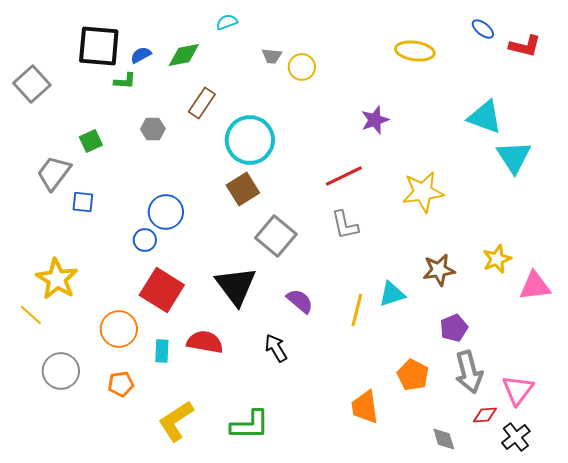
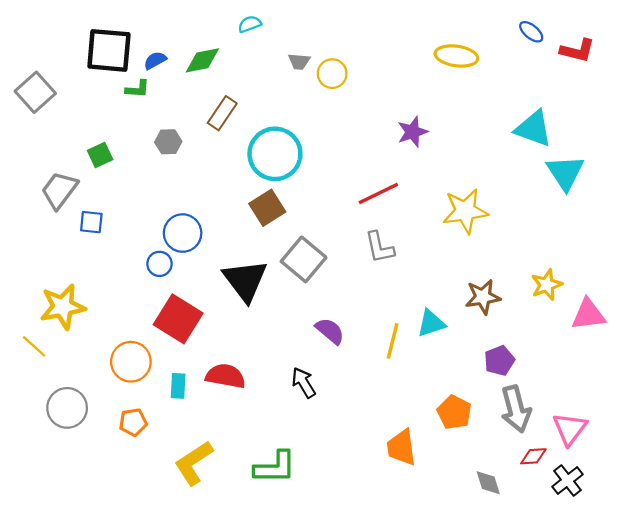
yellow star: (57, 279) -> (63, 307), turned 30
black triangle: (236, 286) -> (245, 280), moved

